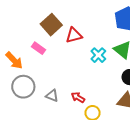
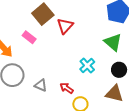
red triangle: (74, 35) -> (65, 26), turned -36
cyan cross: (98, 55) -> (87, 65), moved

